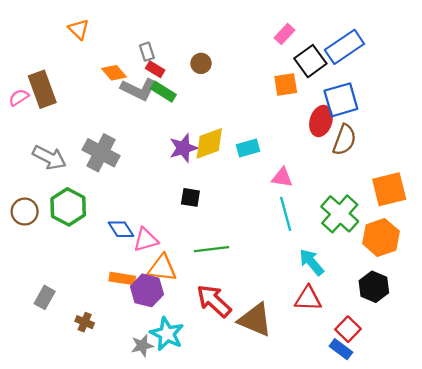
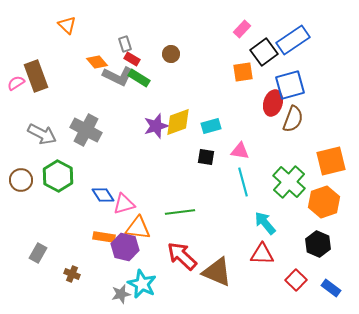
black square: (190, 197) -> (206, 157), moved
blue rectangle: (341, 349) -> (331, 288), moved

